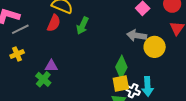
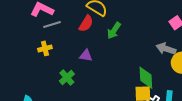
purple triangle: (51, 66) -> (86, 56), moved
green diamond: (121, 67) -> (146, 78), turned -40

